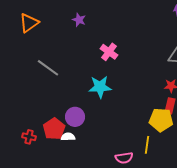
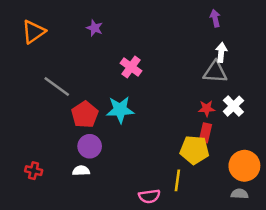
red pentagon: (54, 129) -> (85, 115), moved

